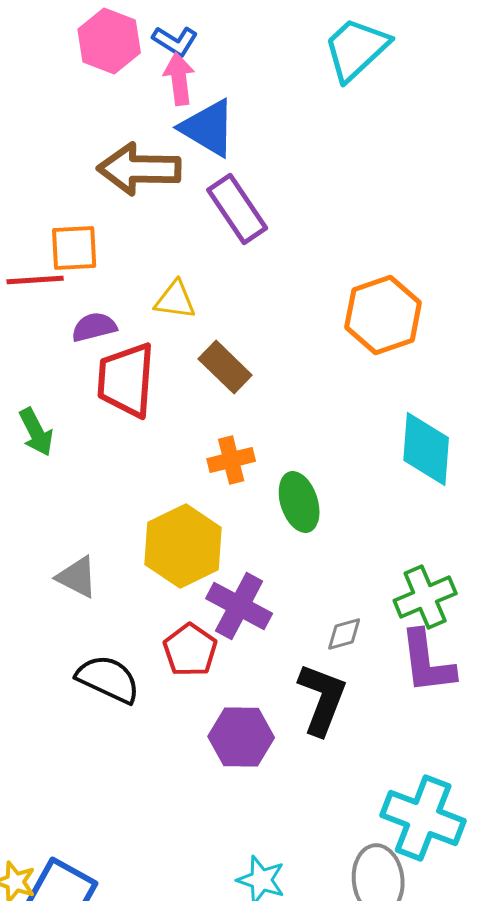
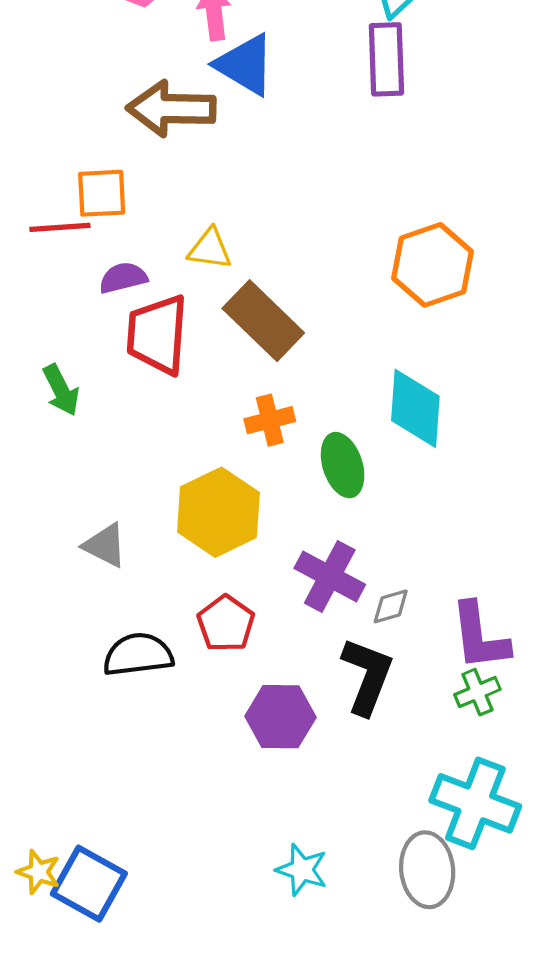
purple rectangle: (237, 209) -> (386, 59), moved, turned 32
brown rectangle: (225, 367) -> (263, 321), size x1.4
cyan diamond: (426, 449) -> (415, 408), moved
green cross: (425, 597) -> (477, 692), moved, size x0.7
purple cross: (239, 606) -> (330, 576), moved
black semicircle: (108, 679) -> (138, 655), turned -32

